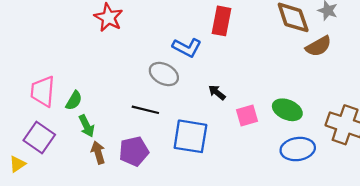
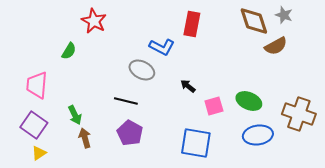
green semicircle: (74, 101) -> (69, 51), moved
blue square: (190, 136) -> (196, 143), moved
purple pentagon: (134, 151) -> (130, 133), moved, turned -30
yellow triangle: (17, 164) -> (39, 153), moved

